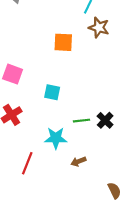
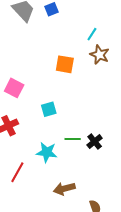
cyan square: (52, 92) -> (49, 109), turned -35
brown arrow: (78, 161) -> (64, 189), moved, size x1.5

